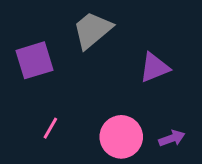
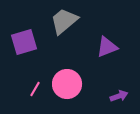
pink circle: (121, 137) -> (67, 84), moved

